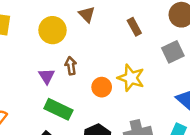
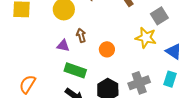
purple triangle: (47, 76) -> (63, 46), turned -40
yellow star: (131, 78) -> (146, 38), moved

